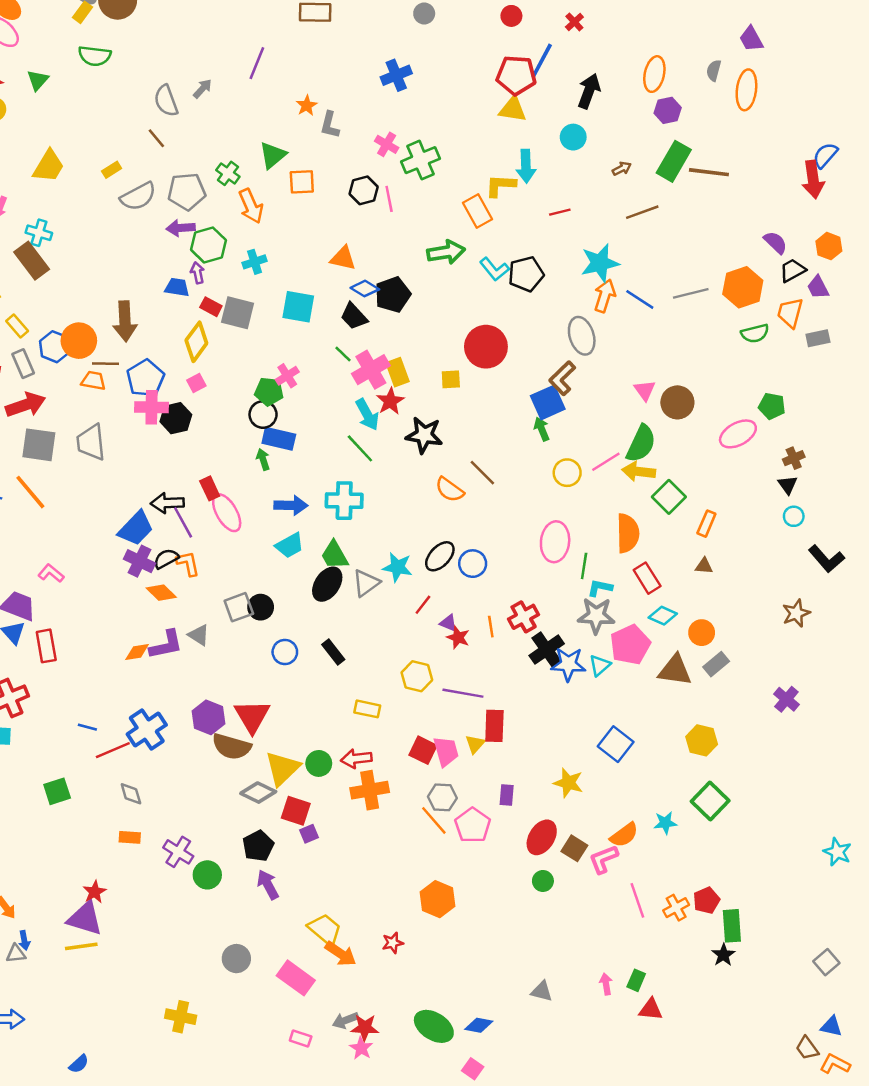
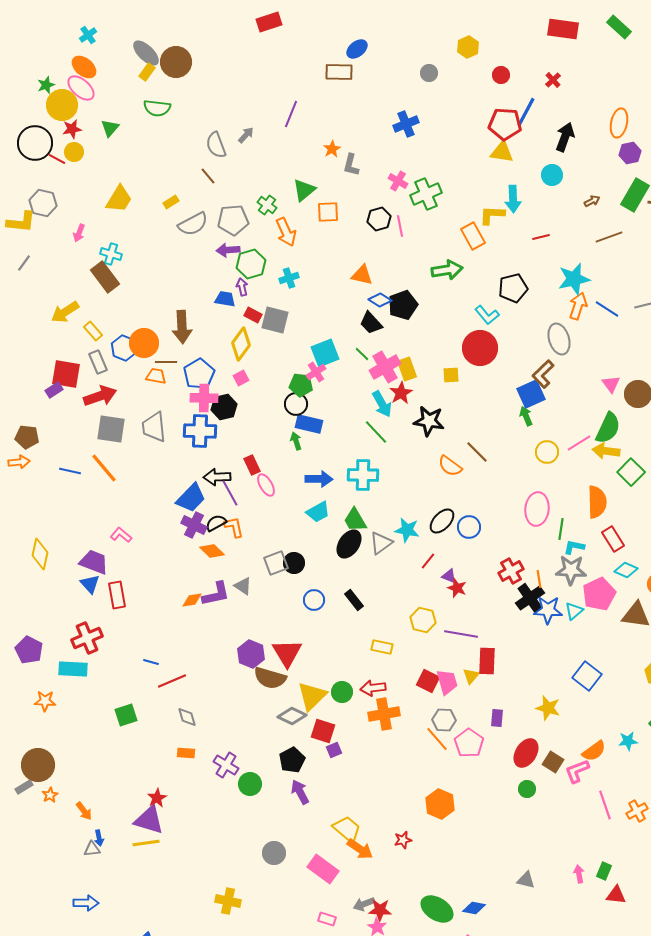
cyan L-shape: (494, 269) -> (487, 315), moved
cyan square: (298, 307) -> (325, 353), moved, turned -32
pink ellipse: (227, 513) -> (266, 485), size x0.7
orange line: (491, 627) -> (539, 579), moved
blue cross: (147, 730) -> (200, 431), moved, turned 36

